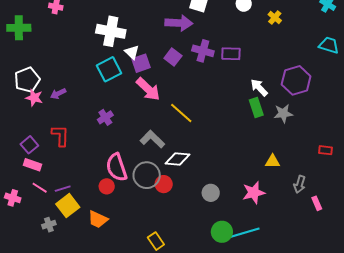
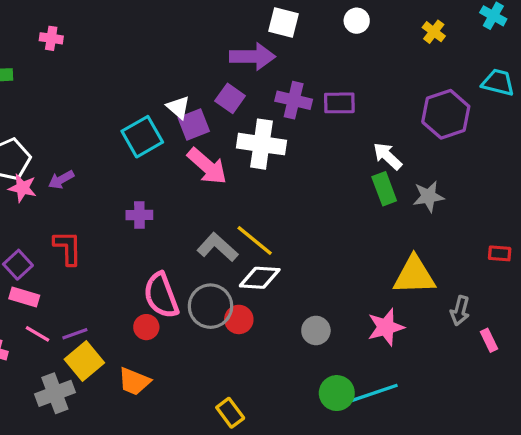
yellow cross: (275, 17) -> (434, 32), moved
white cross: (111, 31) -> (262, 144), moved
purple square: (173, 57) -> (230, 98), moved
purple hexagon: (296, 80) -> (446, 114), moved
yellow line: (181, 113) -> (255, 241), moved
purple cross: (105, 117) -> (139, 215), turned 35
yellow triangle: (273, 161) -> (414, 275), size x1.8
gray cross: (49, 225) -> (55, 393), size x1.6

